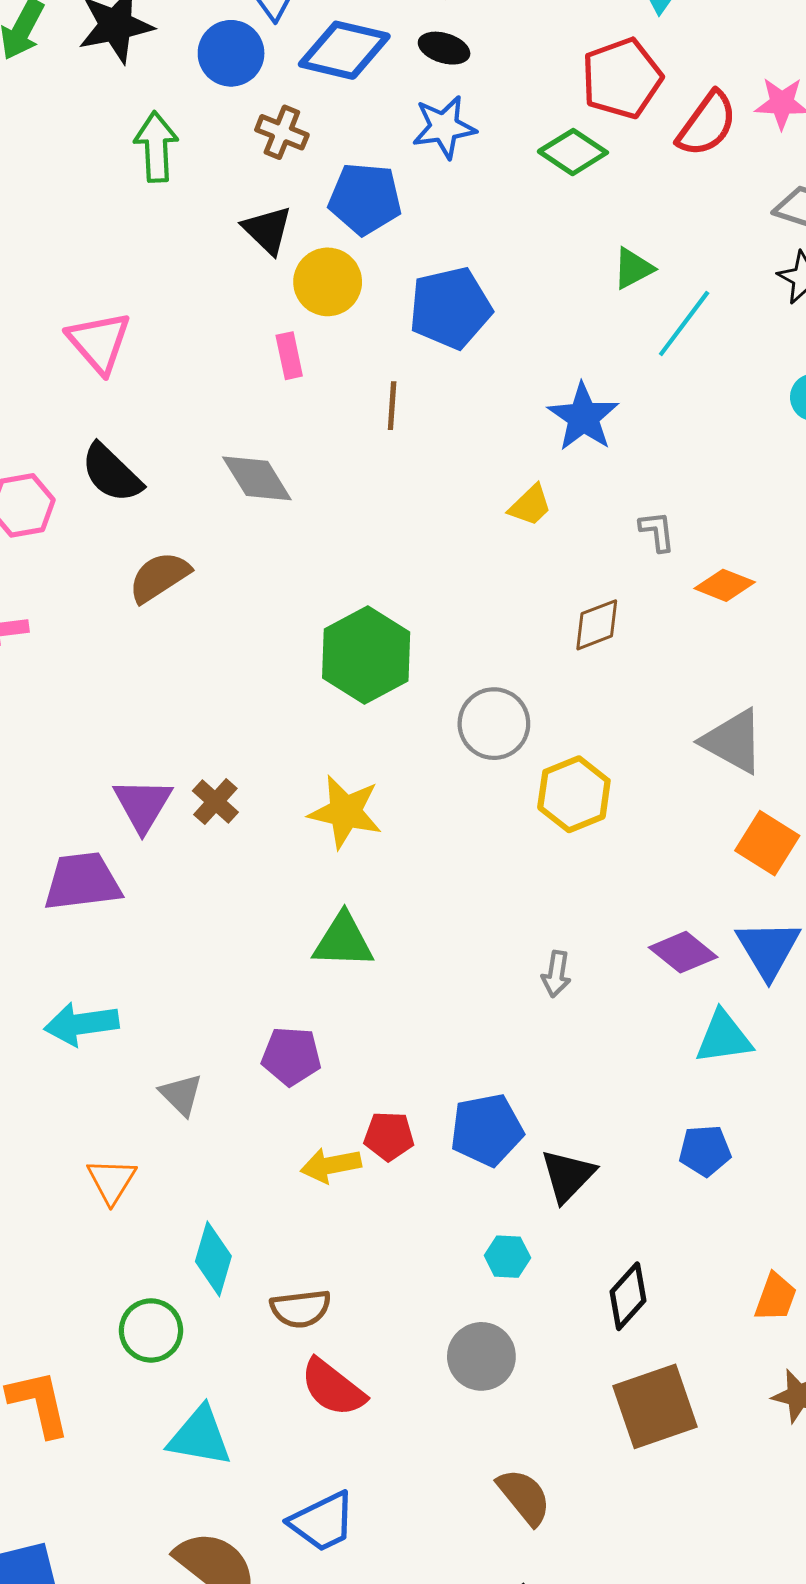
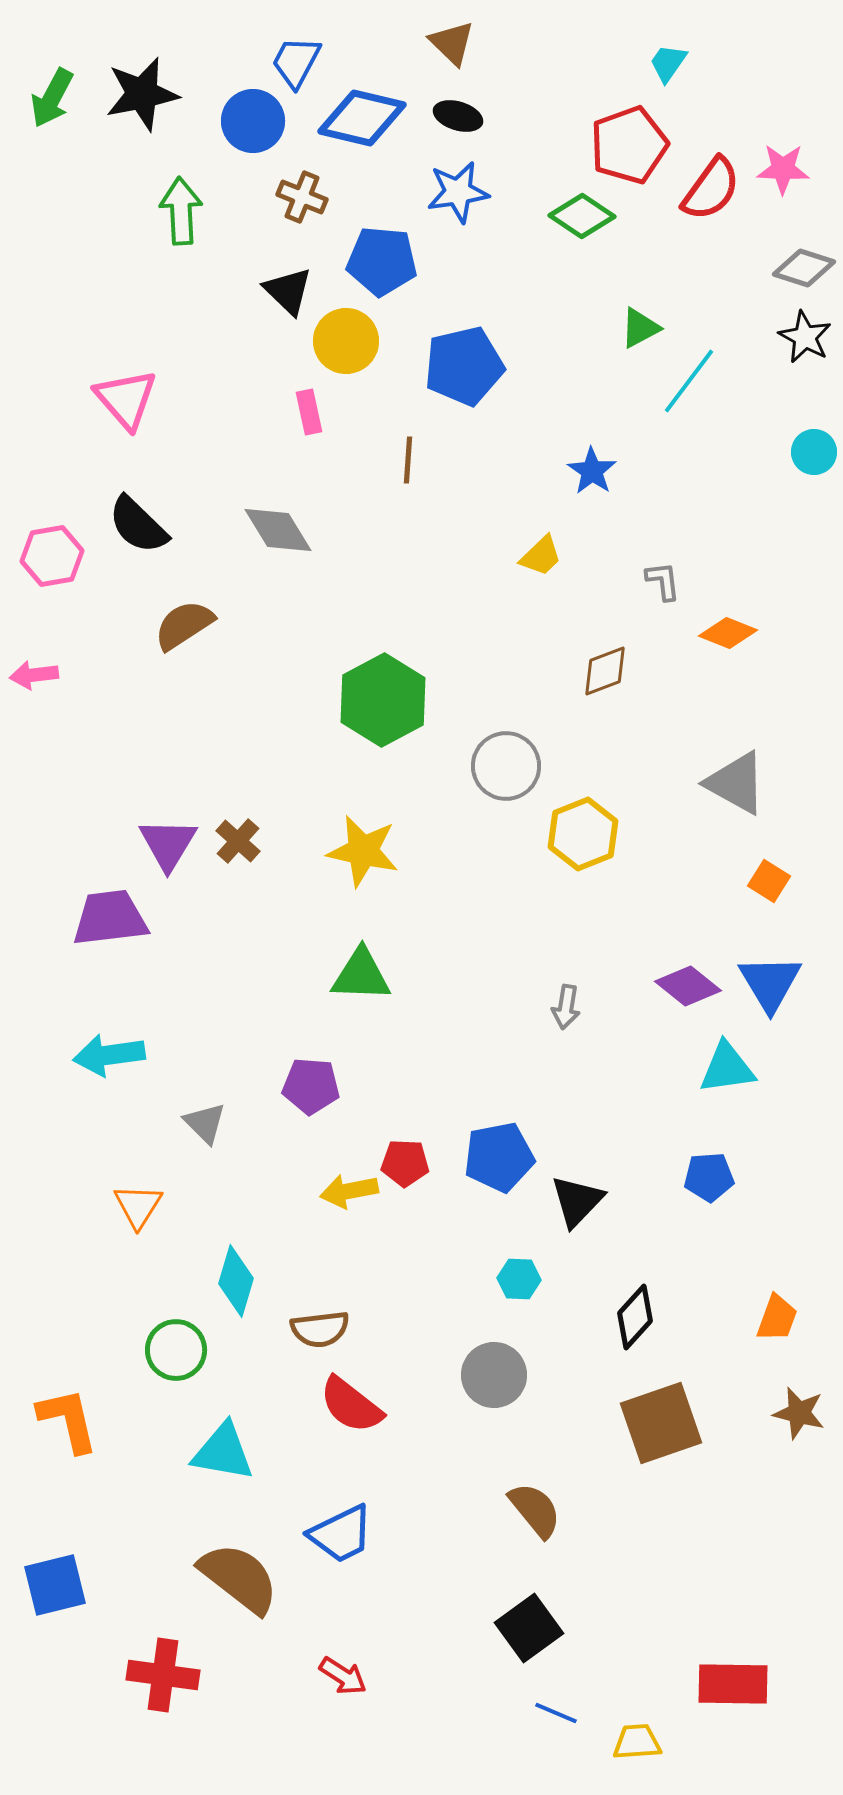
blue star: (583, 417) -> (592, 471), size x0.7
orange square: (767, 843) -> (769, 881), size x0.7

